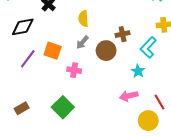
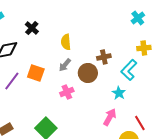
pink cross: (74, 70) -> (67, 92), moved, turned -32
pink arrow: (129, 96) -> (110, 117), turned 132

